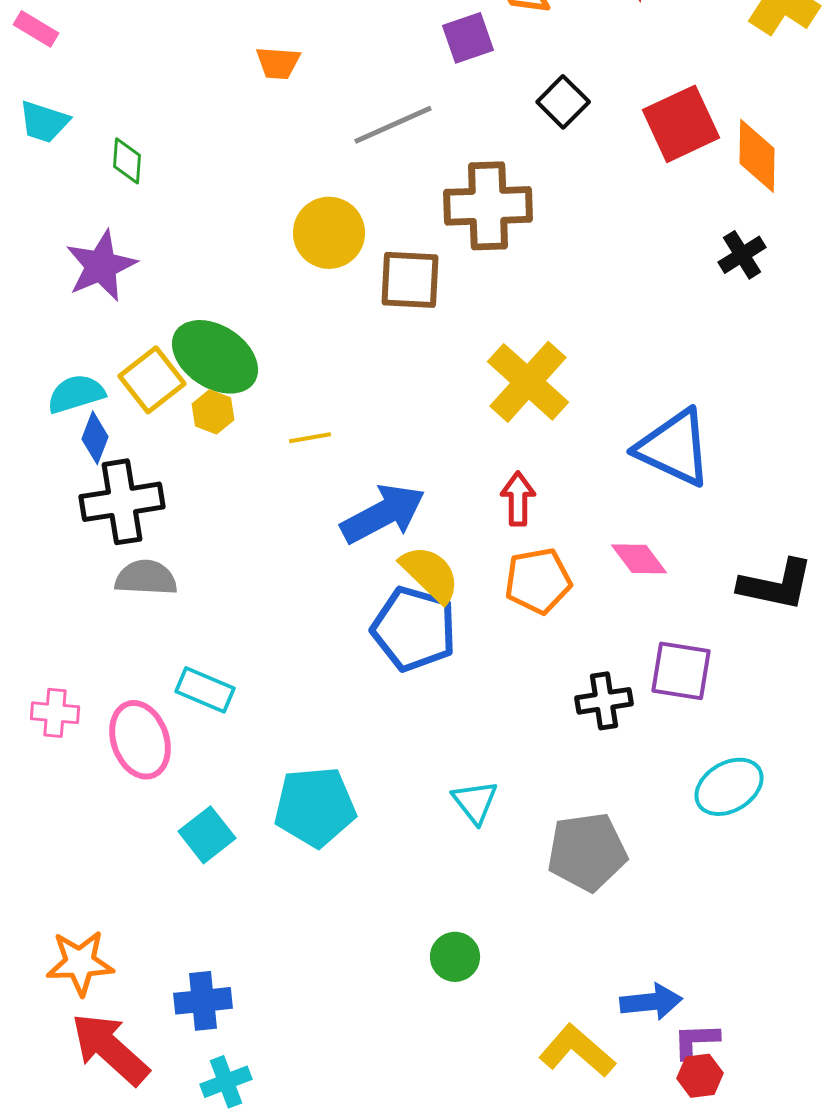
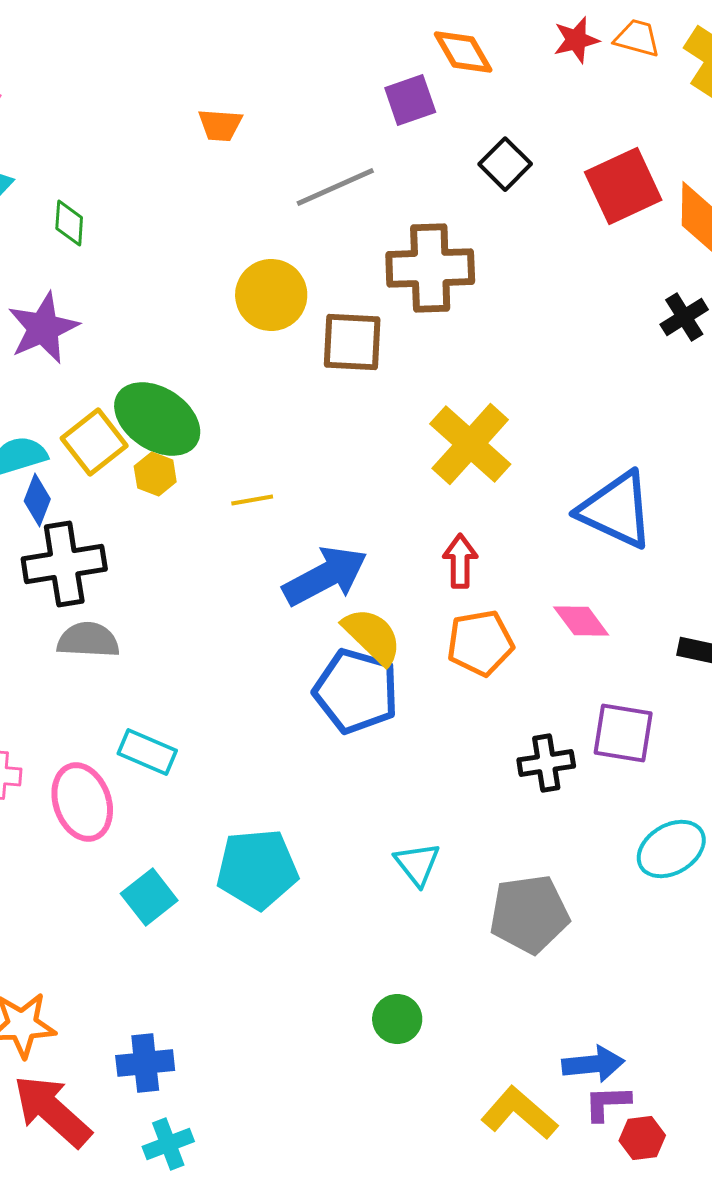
purple L-shape: (696, 1041) -> (607, 1103), moved

